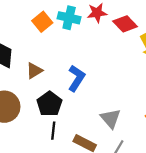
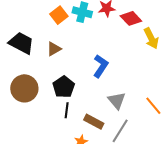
brown triangle: (34, 71) -> (54, 49), moved
blue L-shape: (76, 78) -> (101, 66), moved

